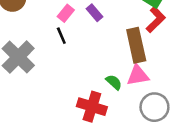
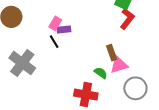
purple rectangle: (95, 13) -> (64, 29), moved, turned -48
brown rectangle: (136, 45) -> (112, 53), moved, size x0.6

